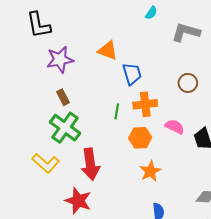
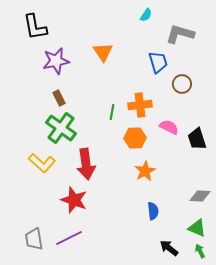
orange triangle: (108, 50) -> (103, 52), turned 35
blue trapezoid: (132, 74) -> (158, 62), moved

